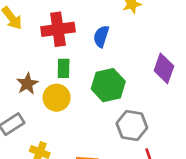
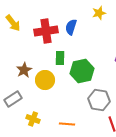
blue semicircle: (101, 36) -> (71, 27), moved
green rectangle: (64, 68) -> (60, 58), moved

